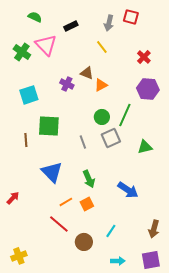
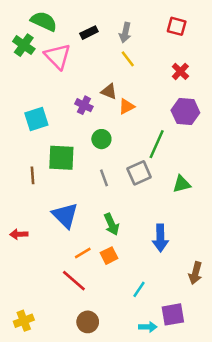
green semicircle: (35, 17) -> (44, 21), size x1.5
red square: (131, 17) -> (177, 26), moved
gray arrow: (109, 23) -> (125, 33), moved
green cross: (22, 52) -> (24, 45), moved
green circle: (102, 117) -> (101, 139), moved
blue arrow: (128, 190) -> (160, 238), turned 55
red arrow: (13, 198) -> (19, 234), moved, turned -136
brown arrow: (154, 229) -> (195, 273), moved
brown circle: (84, 242) -> (88, 322), moved
purple square: (151, 260) -> (173, 314), moved

